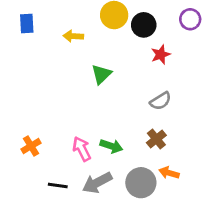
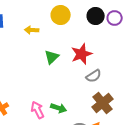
black circle: (144, 25) -> (96, 16), moved
red star: (161, 54) -> (82, 54), moved, size x1.5
brown cross: (156, 139) -> (103, 103), moved, size x1.5

